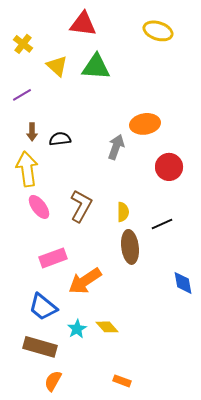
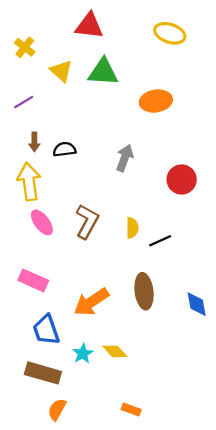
orange ellipse: (145, 124) -> (156, 101), moved
black line: (162, 224) -> (160, 241), moved
brown ellipse: (130, 247) -> (144, 291), moved
pink rectangle: (53, 258) -> (33, 280), moved, turned 44
blue trapezoid: (43, 307) -> (46, 330), turned 32

